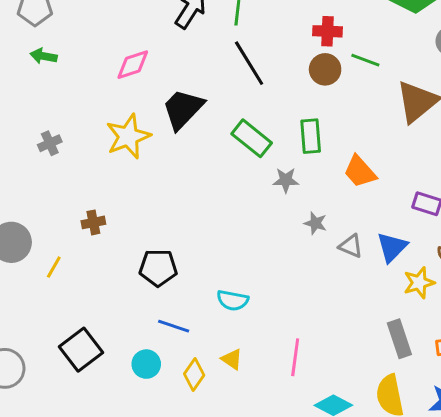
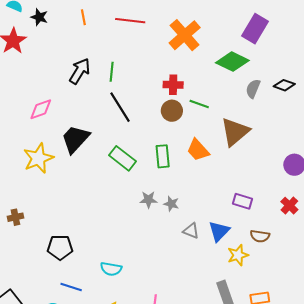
orange trapezoid: (360, 172) -> (198, 150), moved
gray star: (286, 180) -> (148, 200), moved
gray star: (315, 223) -> (171, 204), moved

